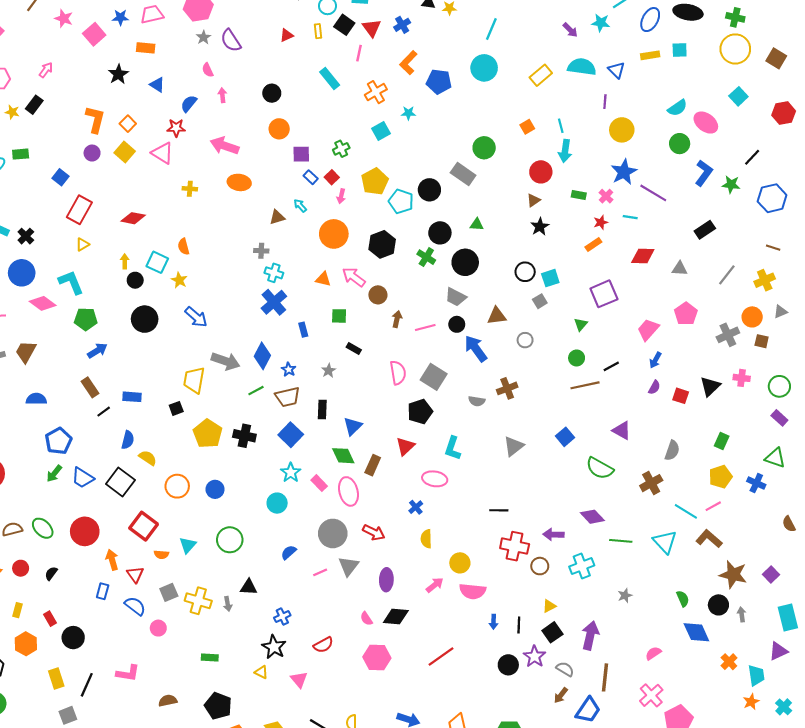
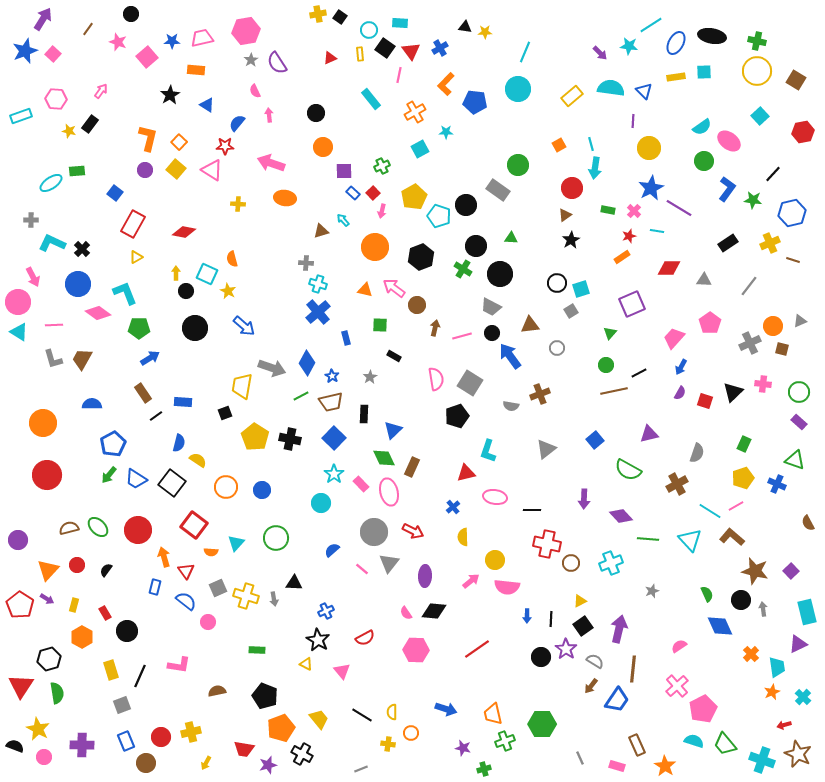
yellow cross: (765, 280) -> (770, 243), moved
purple triangle: (622, 430) -> (649, 434), turned -42
red triangle: (405, 446) -> (466, 473), moved, turned 30
pink ellipse: (435, 479) -> (495, 497), moved
purple arrow: (553, 535) -> (584, 499), moved, turned -90
pink line: (320, 572) -> (362, 569), turned 64

